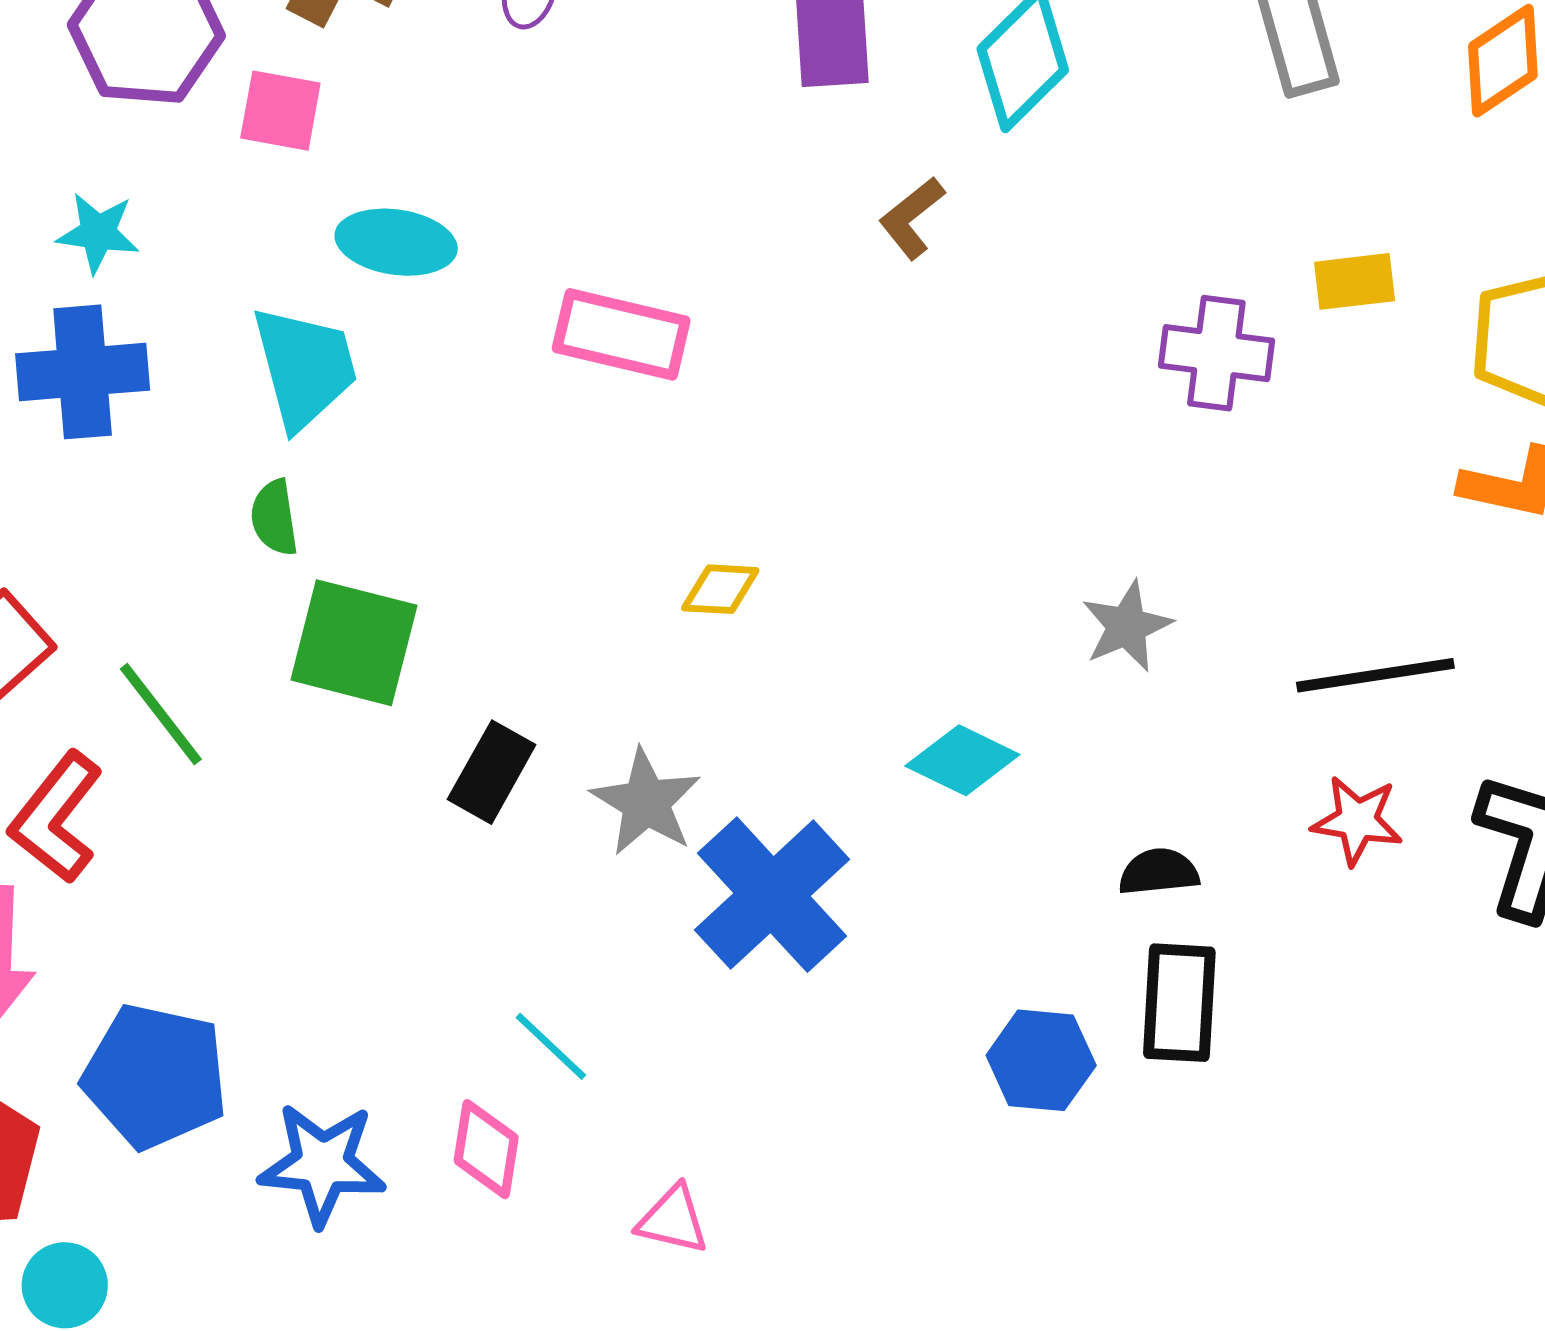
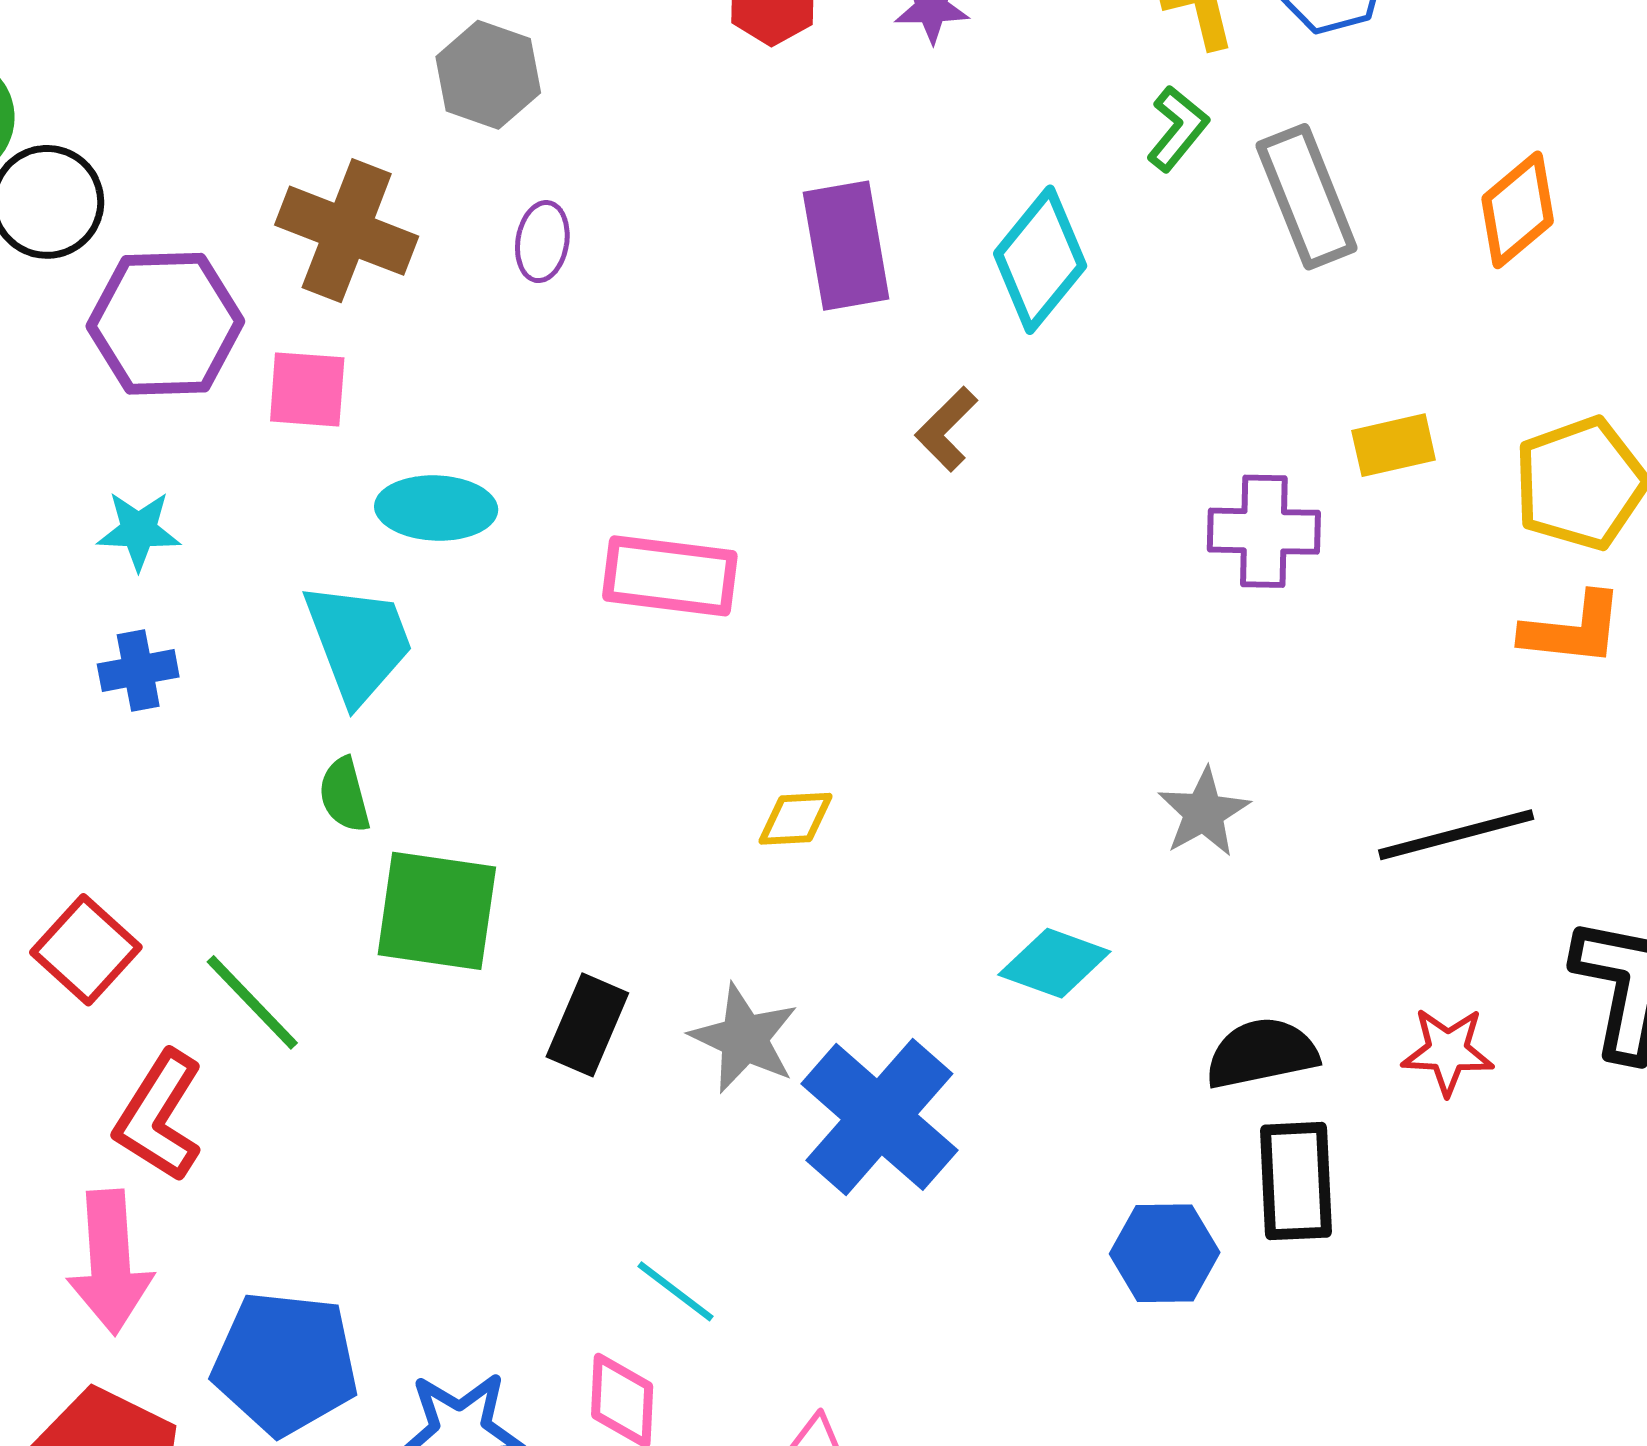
blue cross: (83, 372) -> (138, 670), size x0.6
red star: (1357, 820) -> (1448, 1051), moved
black semicircle: (1159, 872) -> (1262, 1053), size x1.4

